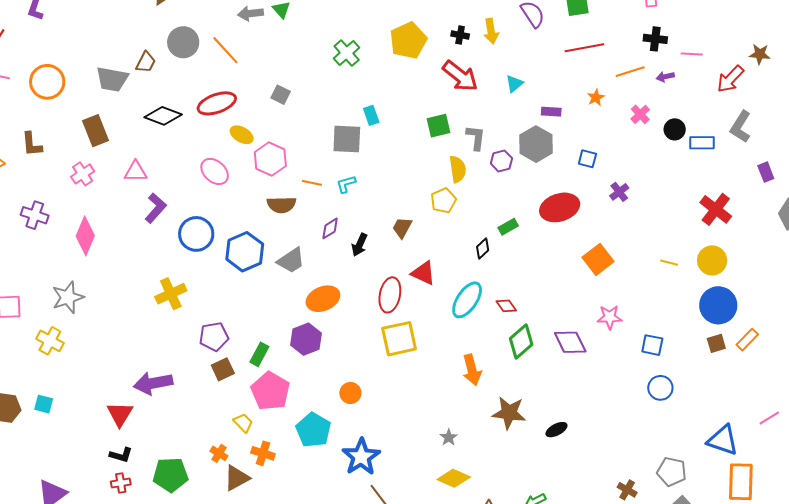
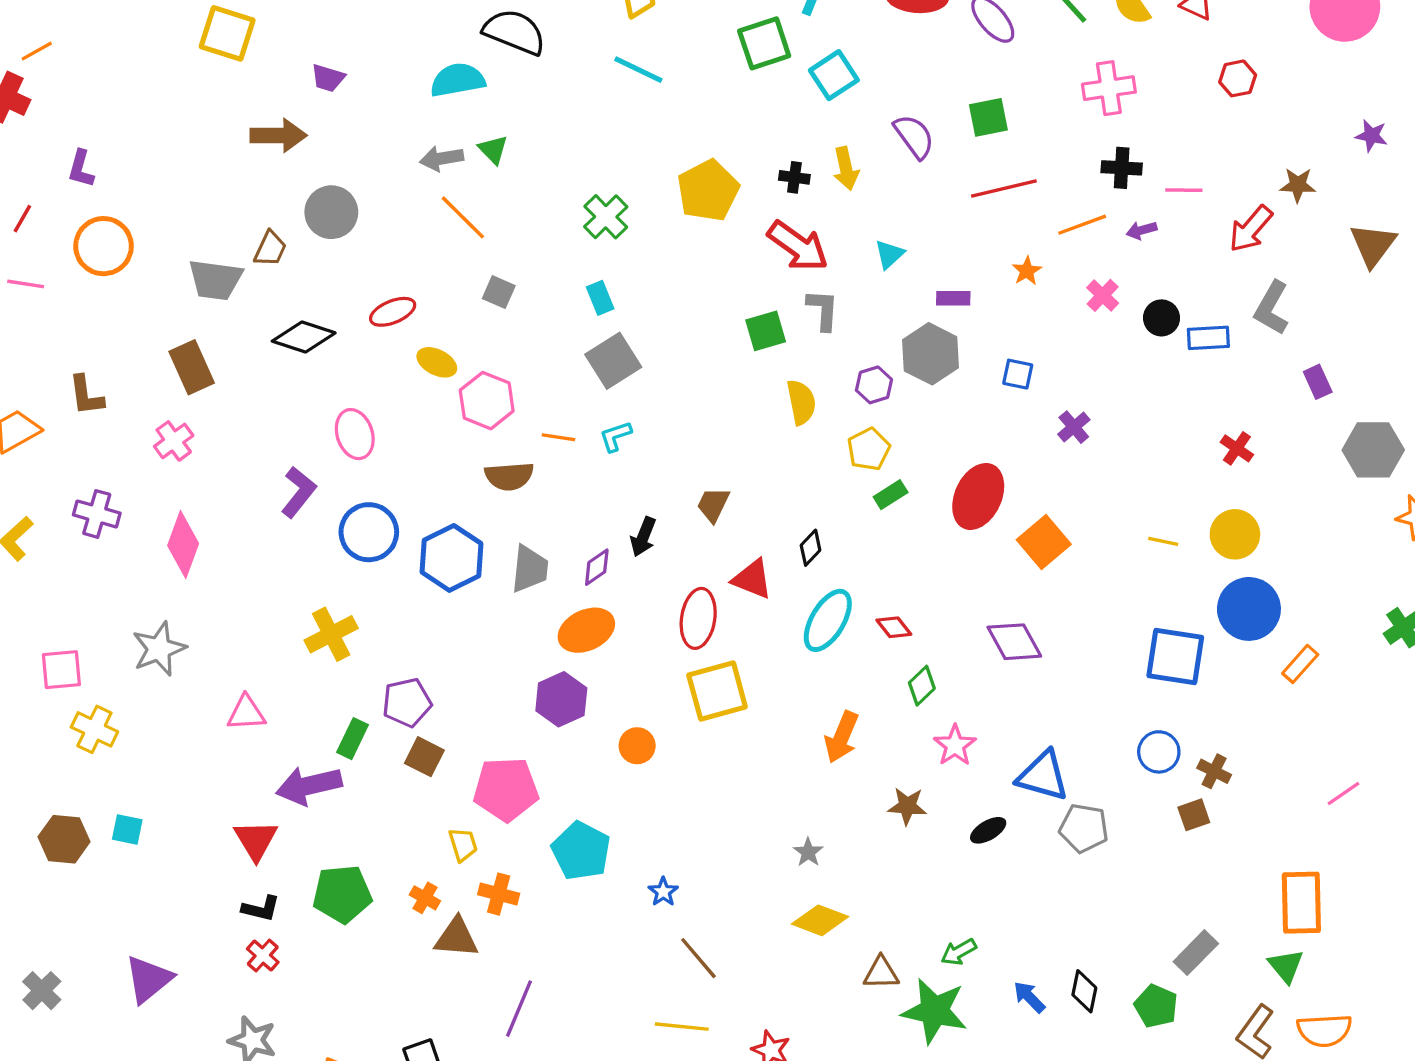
orange line: (225, 50) -> (463, 217), moved
orange circle: (47, 82) -> (104, 246), moved
red ellipse: (217, 103) -> (393, 312), size x0.7
cyan rectangle: (371, 115) -> (600, 298), moved
gray L-shape: (476, 138) -> (823, 310), moved
gray square: (347, 139) -> (613, 361), turned -32
pink ellipse: (215, 171) -> (355, 434), moved, turned 32
pink triangle: (136, 172) -> (246, 713), moved
yellow pentagon: (443, 200) -> (869, 449), moved
red ellipse: (560, 207) -> (978, 496), moved, turned -45
red cross: (716, 209) -> (1237, 448), size x0.6
purple diamond: (330, 228) -> (597, 567), moved
black diamond: (483, 248) -> (811, 548), moved
gray trapezoid: (291, 261) -> (530, 569), turned -48
pink star: (610, 317) -> (955, 745), moved, turned -30
yellow cross: (50, 341) -> (94, 729), moved
green diamond: (521, 342) -> (922, 686), size x0.7
purple diamond: (570, 342) -> (1014, 642), moved
brown square: (716, 343) -> (1194, 815), moved
blue square: (652, 345) -> (1175, 657), moved, size x1.6
green rectangle: (259, 354) -> (352, 739), moved
brown square: (223, 369) -> (424, 757), turned -35
orange arrow: (472, 370) -> (842, 737), turned 40
pink pentagon: (270, 391) -> (506, 789), turned -30
orange circle: (350, 393) -> (637, 746), moved
brown star: (509, 413) -> (907, 806), size x0.7
yellow trapezoid: (243, 423) -> (463, 845), turned 30
blue triangle: (723, 440) -> (1043, 776), moved
blue star: (361, 457) -> (663, 892), size x0.5
gray pentagon: (672, 472) -> (1084, 828), moved
green pentagon: (171, 475) -> (342, 894), moved
brown triangle: (237, 478) -> (456, 938), turned 36
red cross: (121, 483) -> (263, 955), turned -36
brown cross: (627, 490) -> (1214, 771), moved

